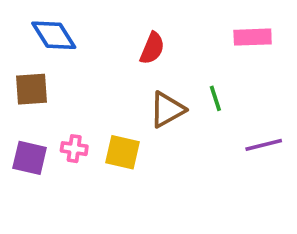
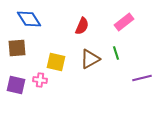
pink rectangle: (253, 37) -> (124, 22), moved, turned -36
yellow square: (122, 152) -> (56, 62), moved

